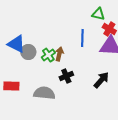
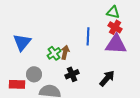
green triangle: (98, 14) -> (113, 12), moved
blue triangle: (16, 44) -> (22, 42), turned 42
gray circle: (28, 52) -> (34, 74), moved

